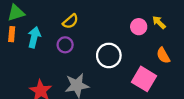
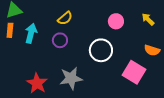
pink circle: (139, 27) -> (116, 21), moved
orange semicircle: (163, 55) -> (152, 50), turned -42

